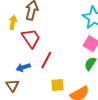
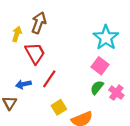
yellow square: (57, 85) -> (59, 107), turned -32

